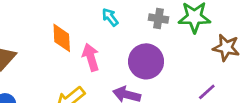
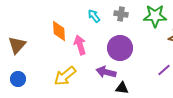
gray cross: (158, 19) -> (121, 14), moved

